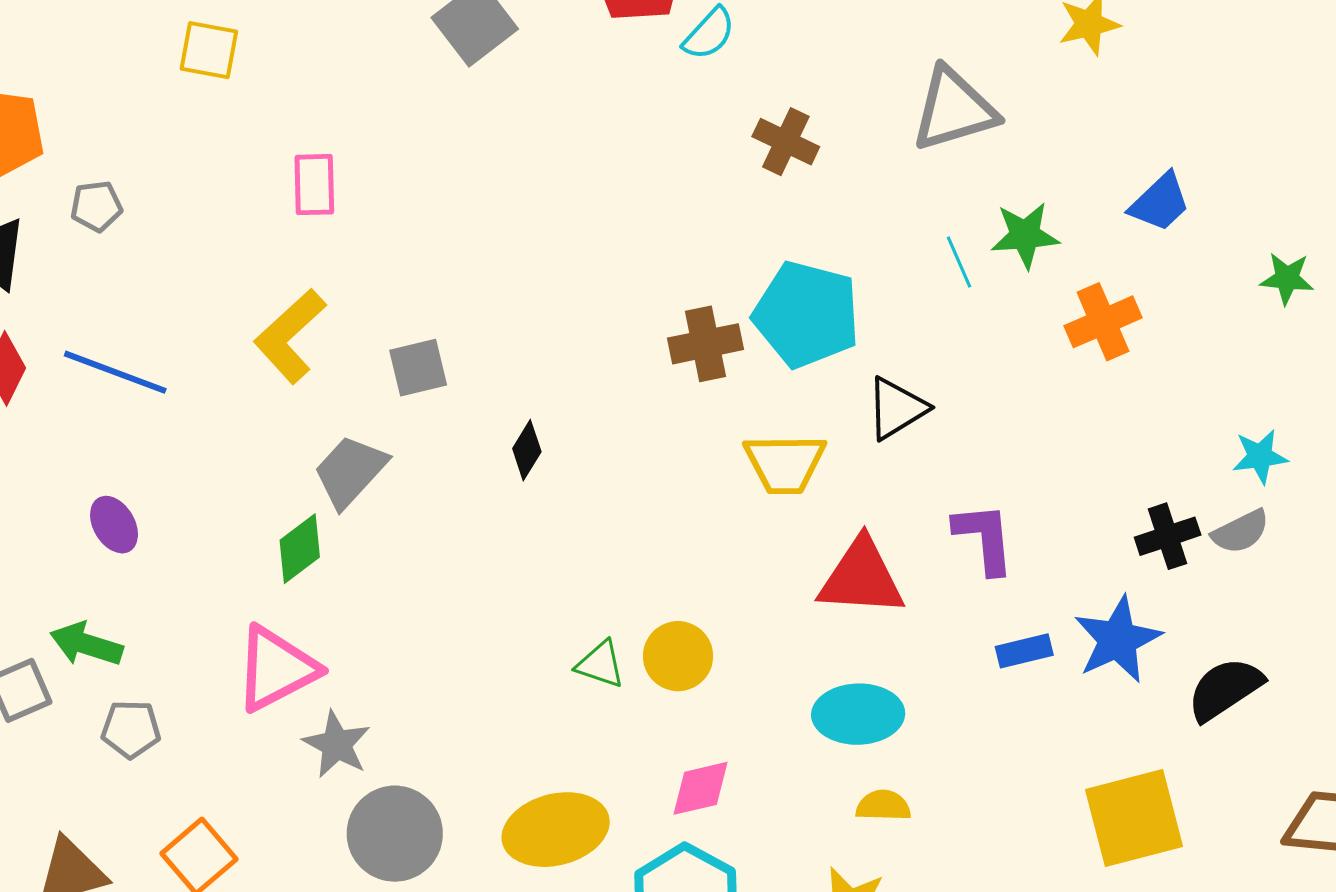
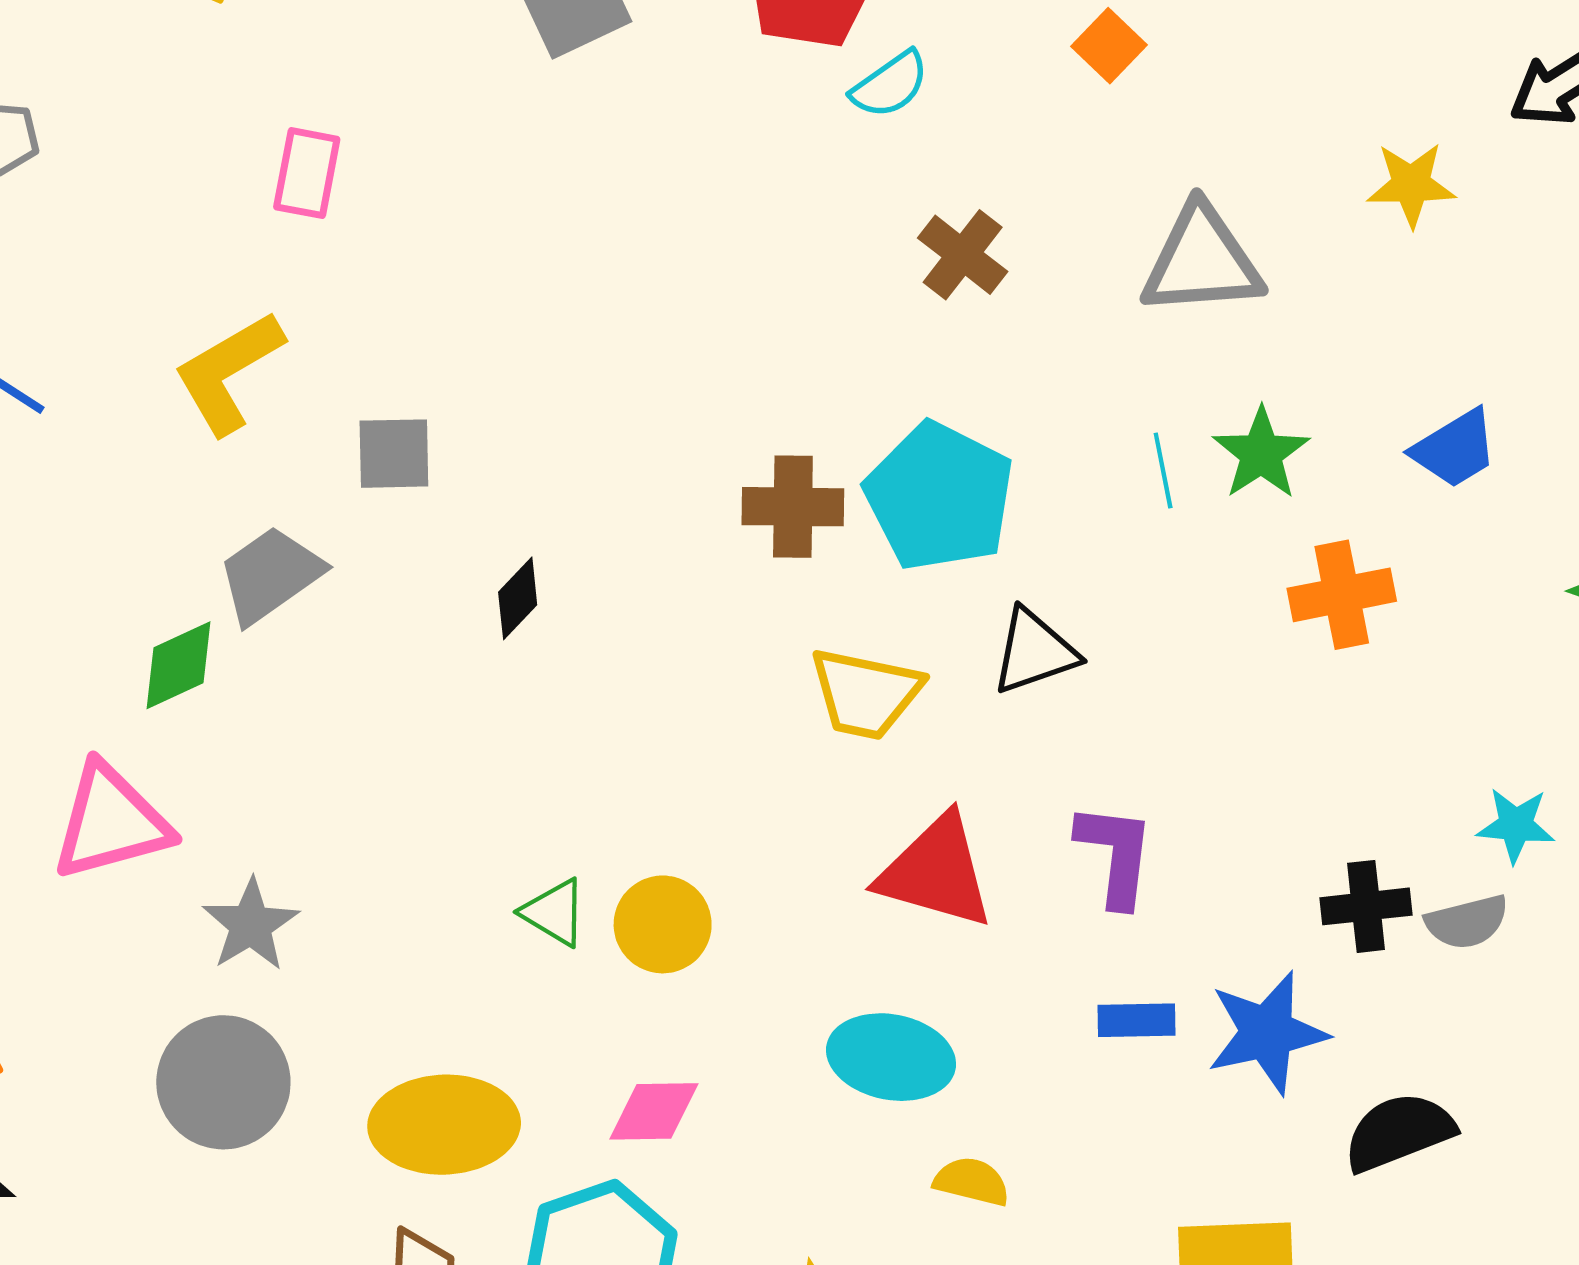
green star: (1025, 235) -> (1261, 454), turned 30
gray star: (337, 744) -> (251, 925), moved
yellow semicircle: (883, 806) -> (972, 1182), moved

